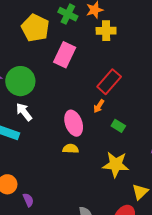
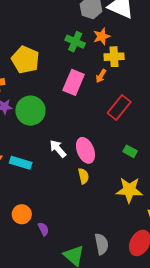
yellow pentagon: (35, 28) -> (25, 60), moved
orange arrow: (99, 106) -> (101, 76), moved
white arrow: (24, 112) -> (58, 149), moved
yellow semicircle: (71, 149) -> (84, 176), turned 77

